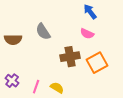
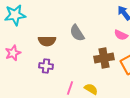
purple cross: (12, 81) -> (46, 66), moved, turned -32

